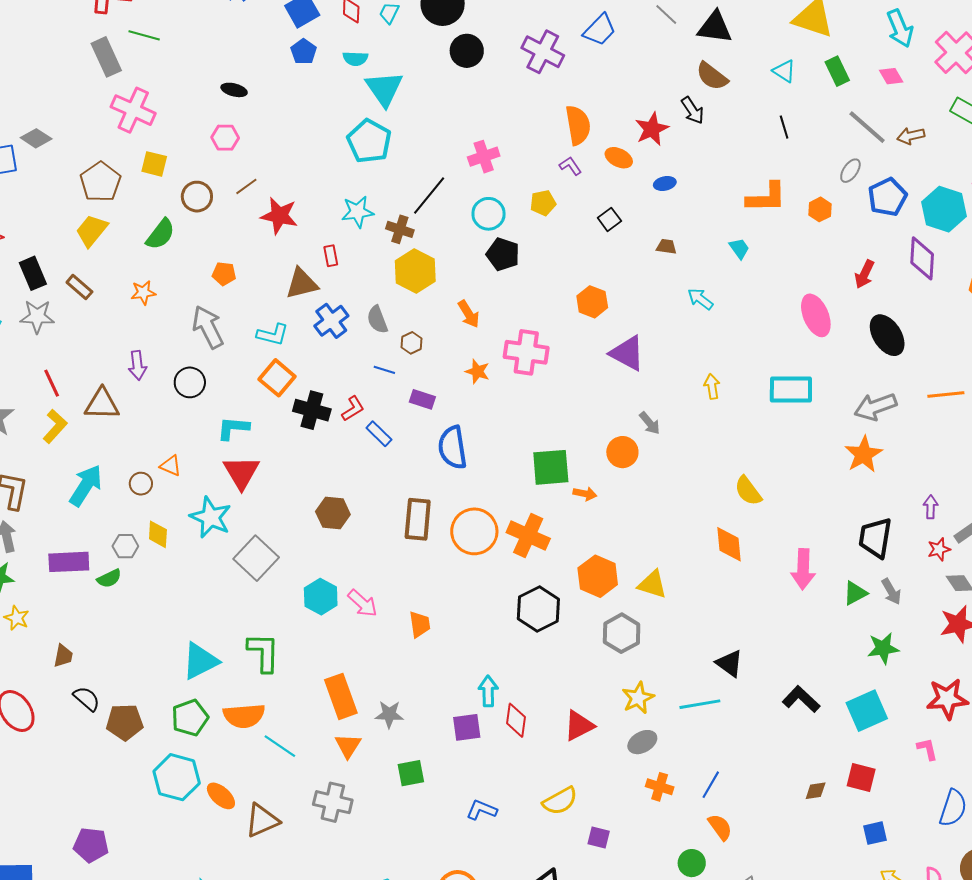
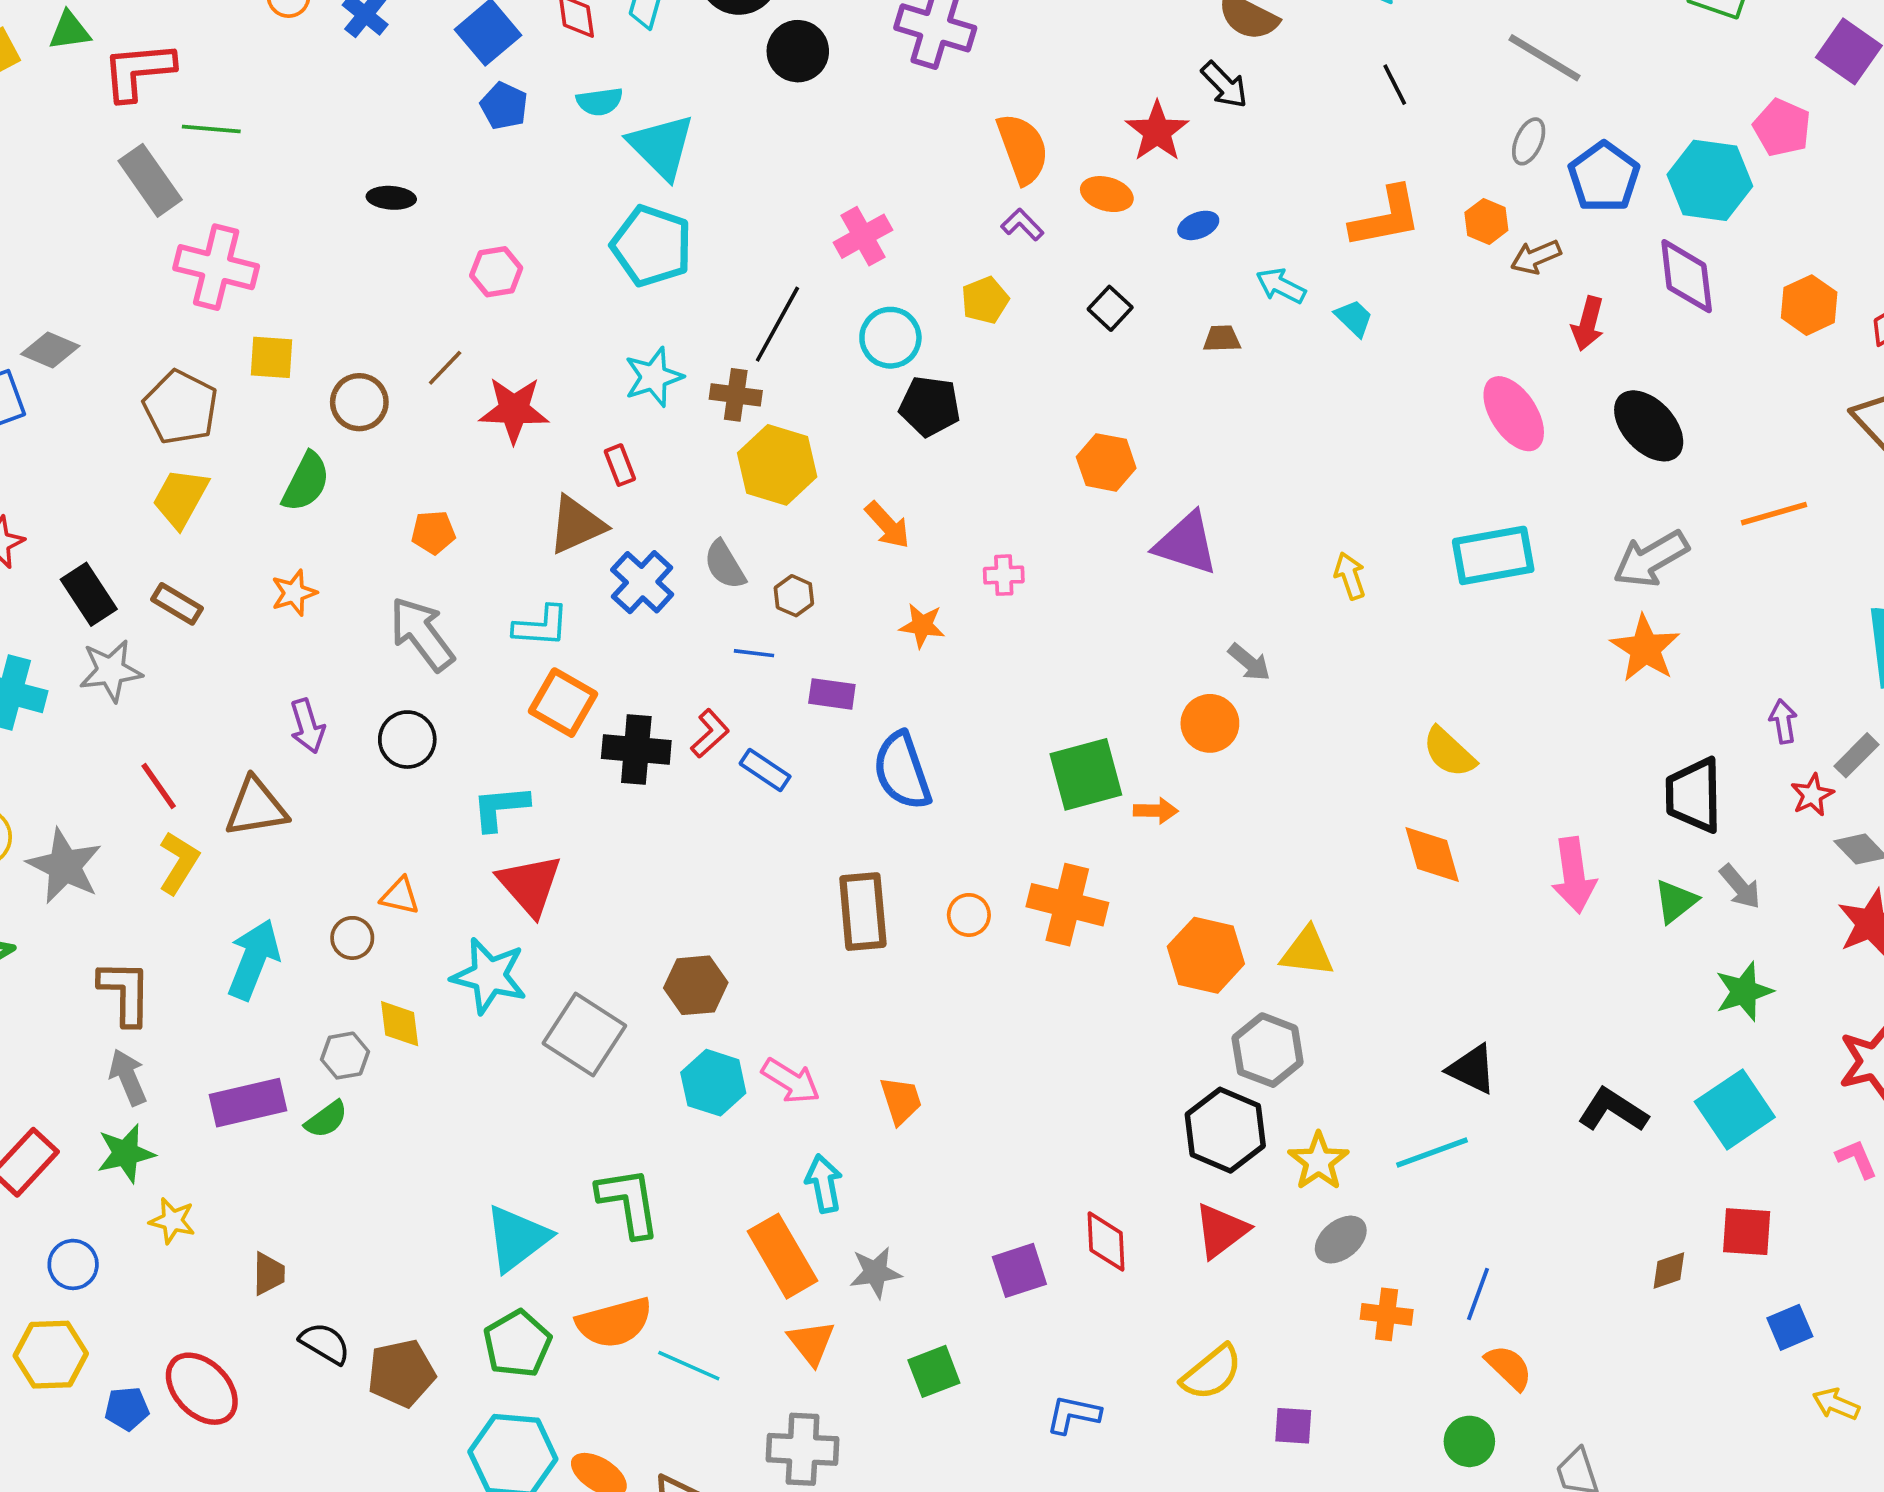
brown arrow: (911, 136) -> (1536, 257), moved
pink hexagon: (225, 138) -> (496, 272), moved
cyan arrow: (700, 299) -> (1281, 286), moved
pink cross: (526, 352) -> (1004, 575), size x0.5
brown hexagon: (333, 513) -> (696, 985), moved
orange circle: (474, 531) -> (969, 915), size x0.5
black hexagon: (538, 609) -> (1225, 1130), moved
cyan arrow: (488, 691) -> (824, 1184), moved

